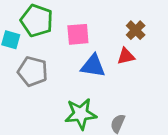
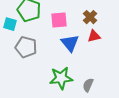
brown cross: (136, 30) -> (90, 17), moved
blue triangle: (93, 66) -> (70, 43), turned 42

